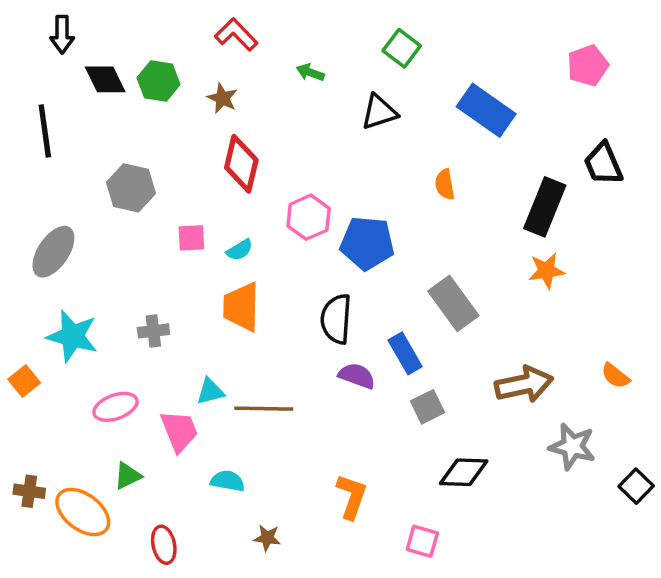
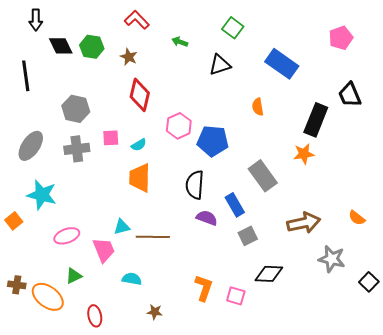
orange star: (546, 271) -> (304, 154), moved
gray cross: (153, 331) -> (77, 149), moved, size x1.4
pink square: (422, 541) -> (236, 296), moved

